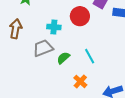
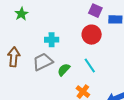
red circle: (80, 16) -> (92, 35), moved
brown arrow: (16, 29) -> (14, 57), moved

